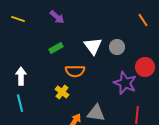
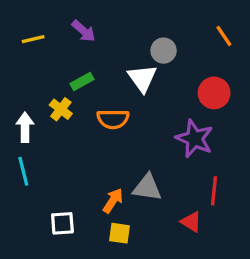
yellow line: (18, 19) -> (33, 39), moved, turned -32
gray circle: (117, 47) -> (164, 51), moved
red circle: (145, 67) -> (214, 93), moved
yellow cross: (62, 92) -> (61, 109), moved

